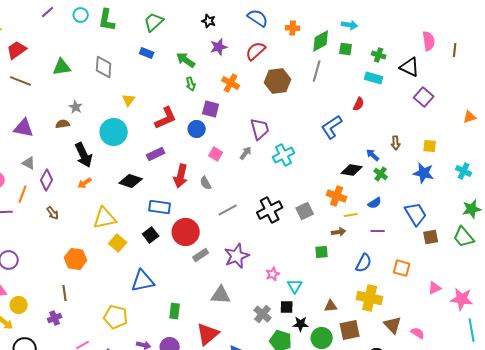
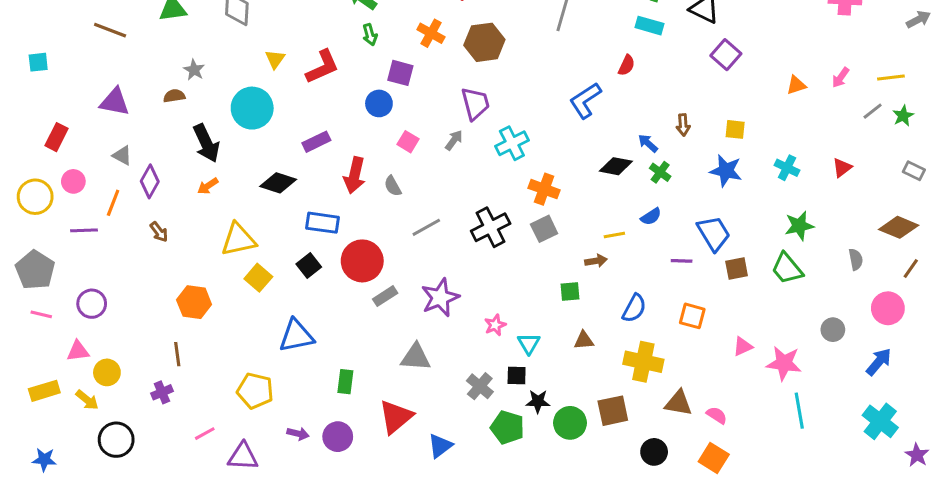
brown hexagon: (278, 81) -> (484, 42), moved
red L-shape: (166, 118) -> (322, 67), moved
orange cross: (337, 196) -> (544, 189), moved
purple line: (378, 231) -> (682, 261), moved
brown triangle: (331, 306) -> (584, 340), moved
brown triangle: (393, 325) -> (679, 403), turned -36

